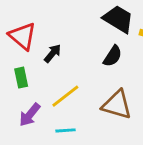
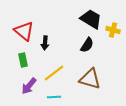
black arrow: (53, 53) -> (45, 43), turned 144

